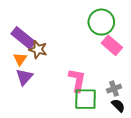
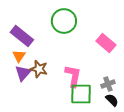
green circle: (101, 22) -> (64, 21), moved
brown star: (38, 49) -> (39, 69), moved

